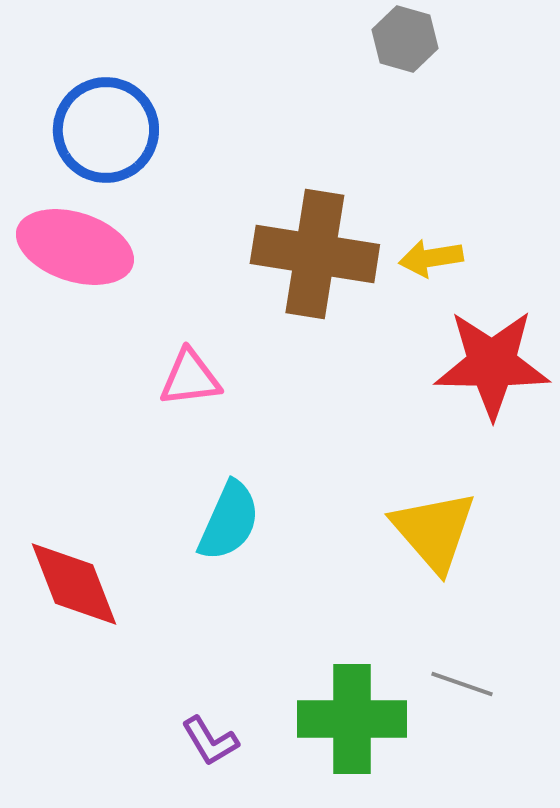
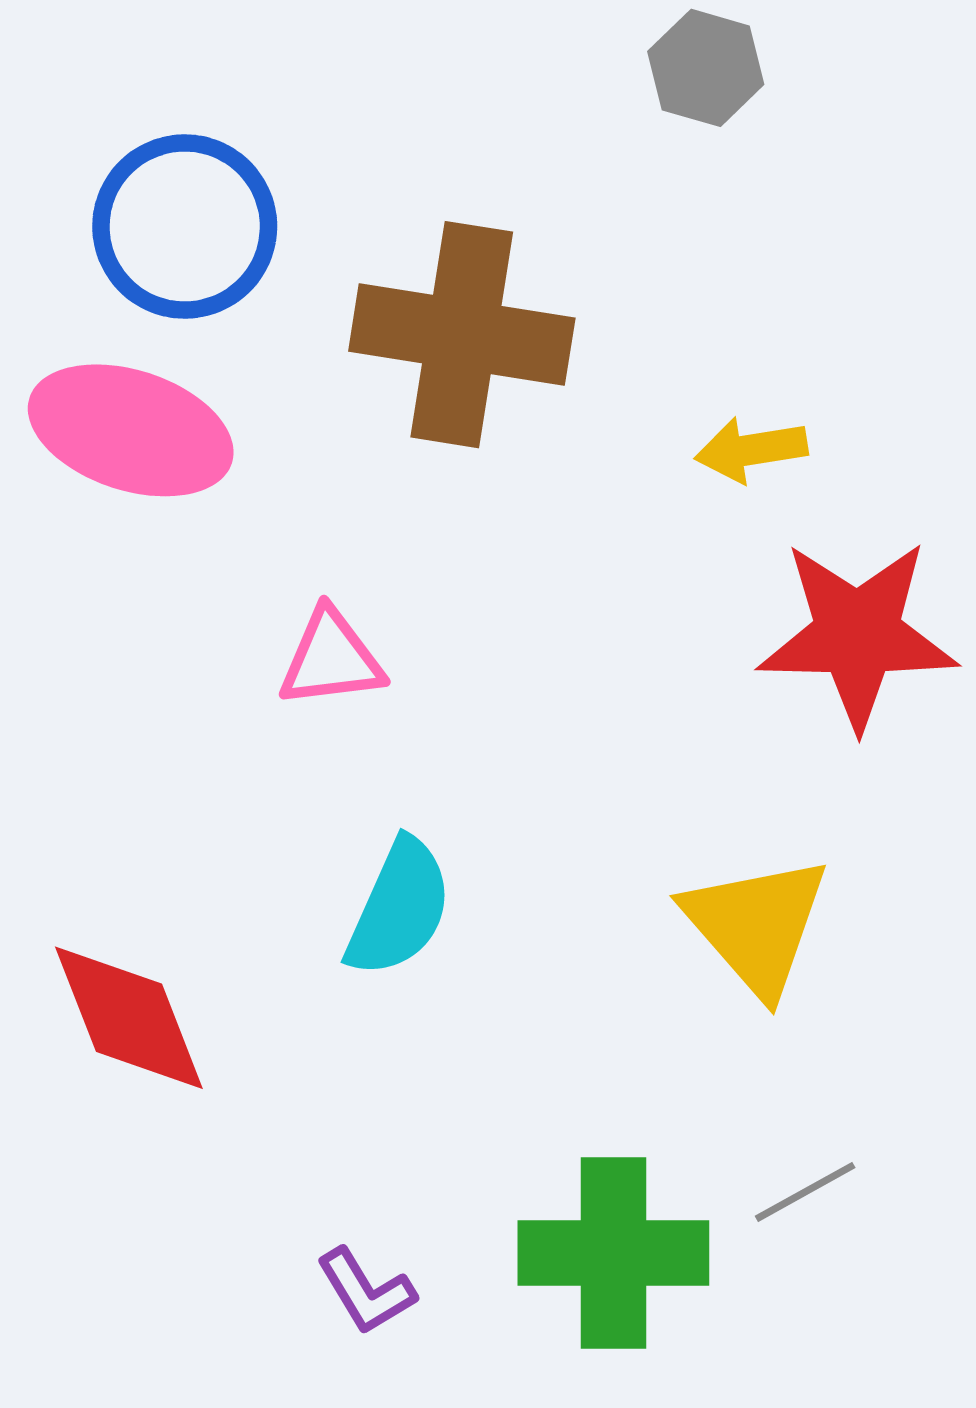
brown cross: (315, 254) -> (462, 335), moved
gray line: (462, 684) -> (805, 1192), turned -48

